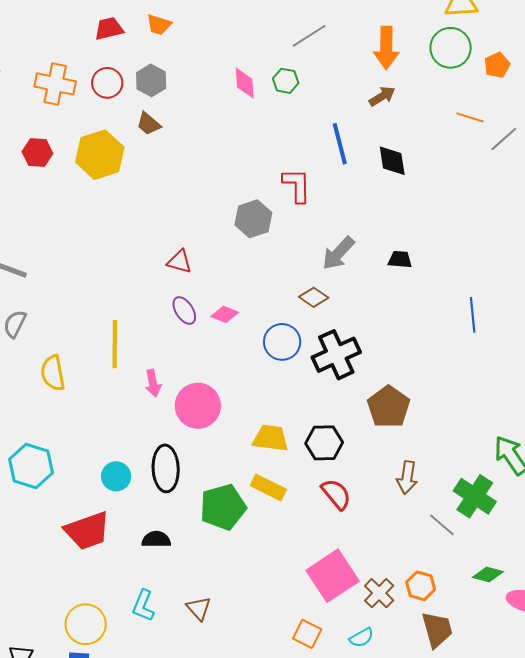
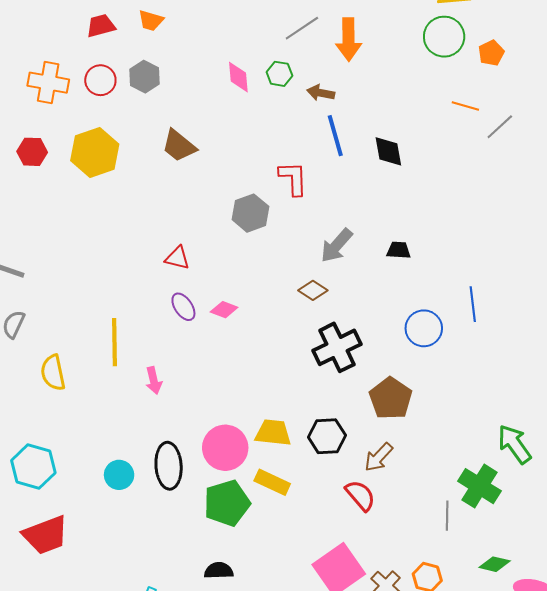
orange arrow: (386, 48) -> (349, 39), moved
brown arrow: (382, 96) -> (321, 93), moved, turned -136
brown trapezoid: (149, 124) -> (179, 146), moved, size x1.4
blue circle: (282, 342) -> (424, 328), moved
pink circle: (198, 406) -> (225, 448), moved
brown arrow: (407, 478) -> (379, 457), moved, turned 36
red semicircle: (336, 494) -> (360, 495), moved
gray line: (442, 525) -> (447, 516), turned 52
red trapezoid: (87, 531) -> (46, 535), moved
black semicircle: (156, 539) -> (219, 571), moved

